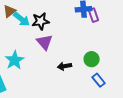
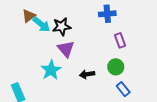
purple rectangle: (94, 15) -> (120, 40), moved
cyan star: (15, 60) -> (51, 70), moved

